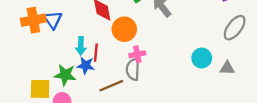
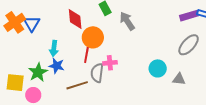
orange cross: (33, 20) -> (15, 22), turned -30
red line: (96, 53) -> (86, 55), moved
pink cross: (137, 54) -> (110, 63), moved
green star: (65, 75) -> (38, 72), turned 30

